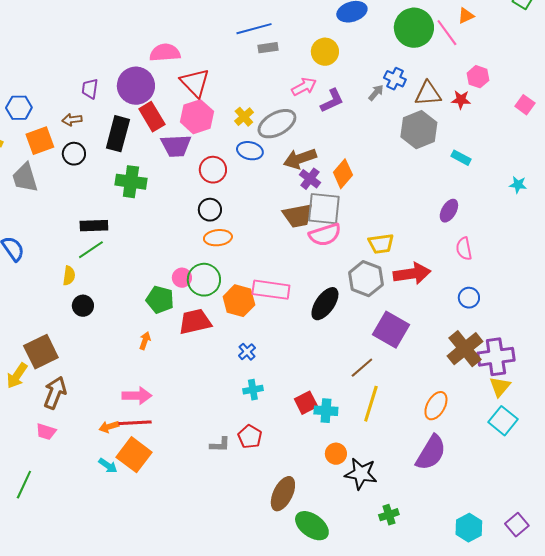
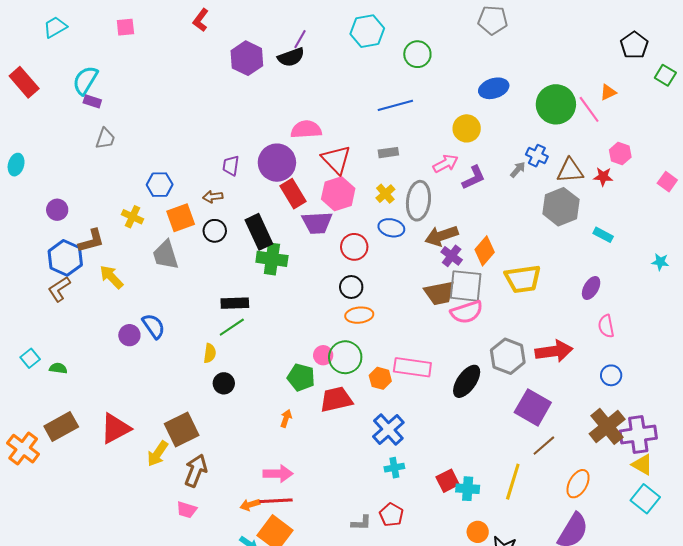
gray rectangle: (268, 48) -> (388, 153), moved
gray ellipse: (277, 124) -> (418, 201), turned -54
black rectangle: (118, 134) -> (259, 232), moved, turned -40
yellow trapezoid: (381, 244) -> (523, 279), moved, size x1.4
orange hexagon: (239, 301) -> (380, 378), size x0.7
blue cross: (247, 352) -> (388, 429), size x1.8
brown line: (362, 368) -> (544, 446), moved
yellow triangle: (500, 387) -> (642, 465), turned -40

